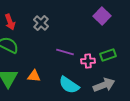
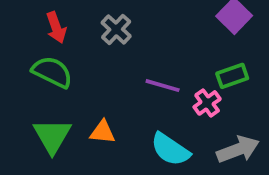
green rectangle: (108, 55) -> (232, 76), moved
pink cross: (88, 61) -> (207, 103), turned -32

